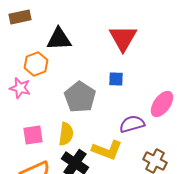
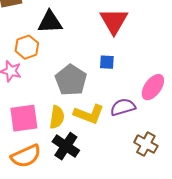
pink square: (33, 135) -> (24, 118), size x1.4
yellow L-shape: (107, 150) -> (89, 114), moved

